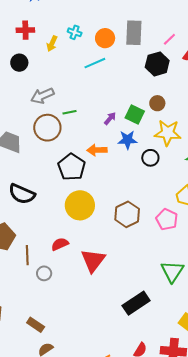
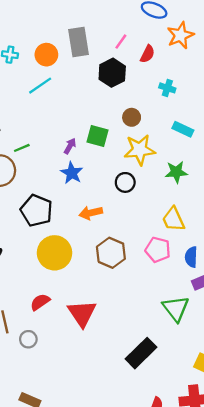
brown circle: (157, 103) -> (132, 117), moved
blue star: (127, 140) -> (72, 173), moved, turned -30
orange arrow: (97, 150) -> (91, 213), moved

